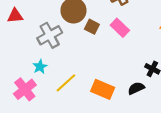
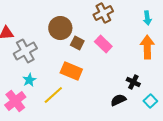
gray cross: (50, 35) -> (25, 51), moved
orange rectangle: (103, 89) -> (71, 71), moved

